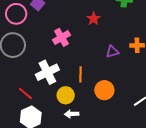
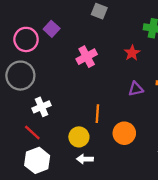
red star: (94, 19) -> (132, 53), moved
pink cross: (61, 37) -> (87, 57), moved
white cross: (47, 72) -> (42, 107), moved, size x0.7

